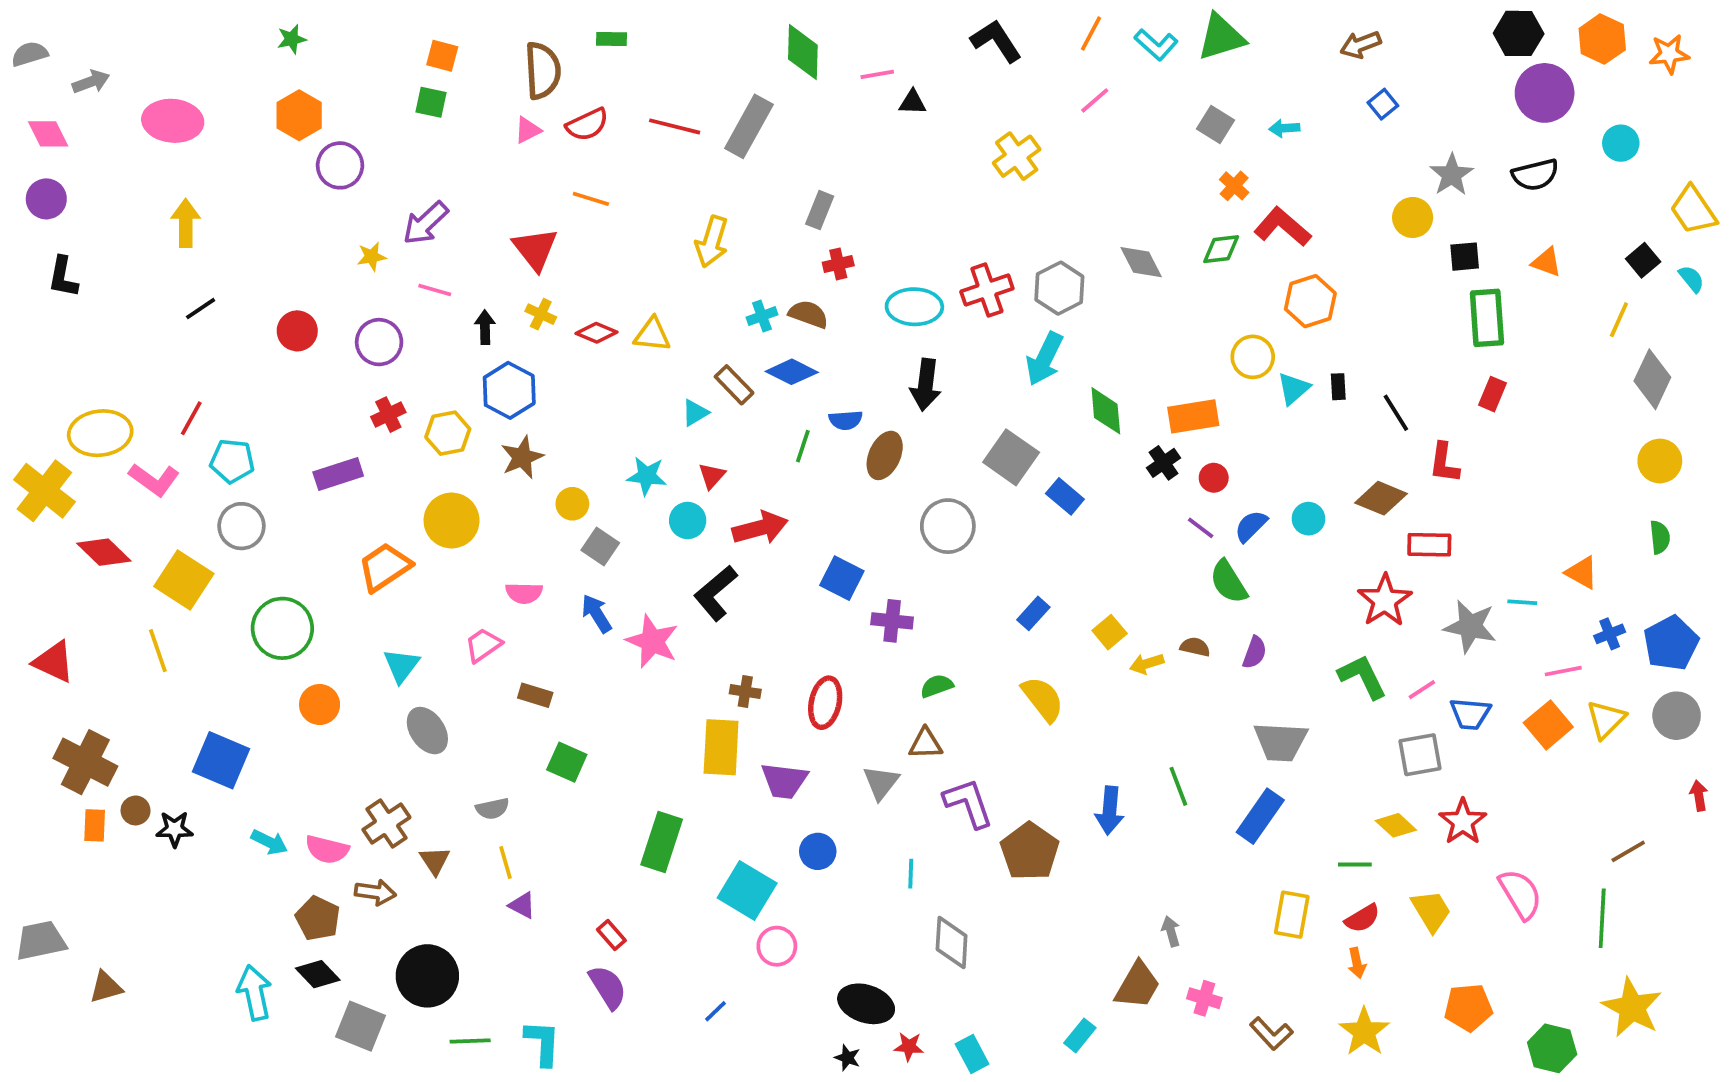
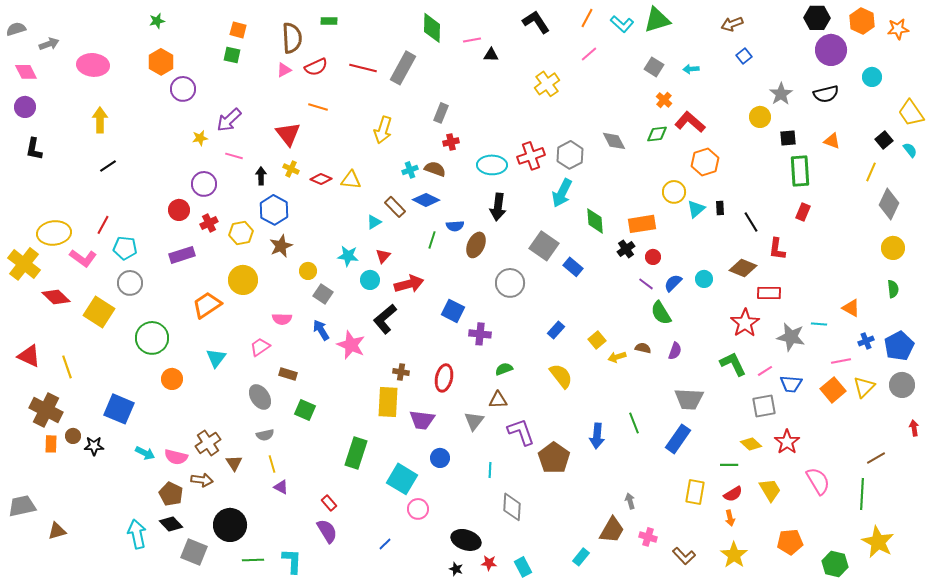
red circle: (297, 331) -> (179, 210), moved
yellow line: (158, 651) -> (67, 367), moved
gray ellipse: (427, 731) -> (260, 397), moved

